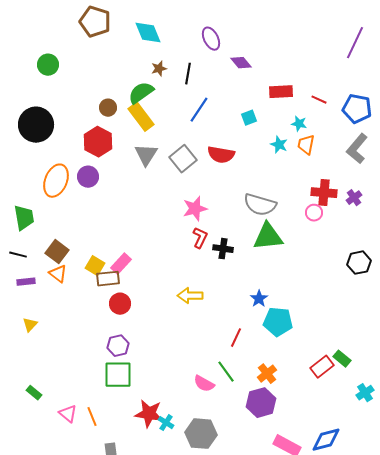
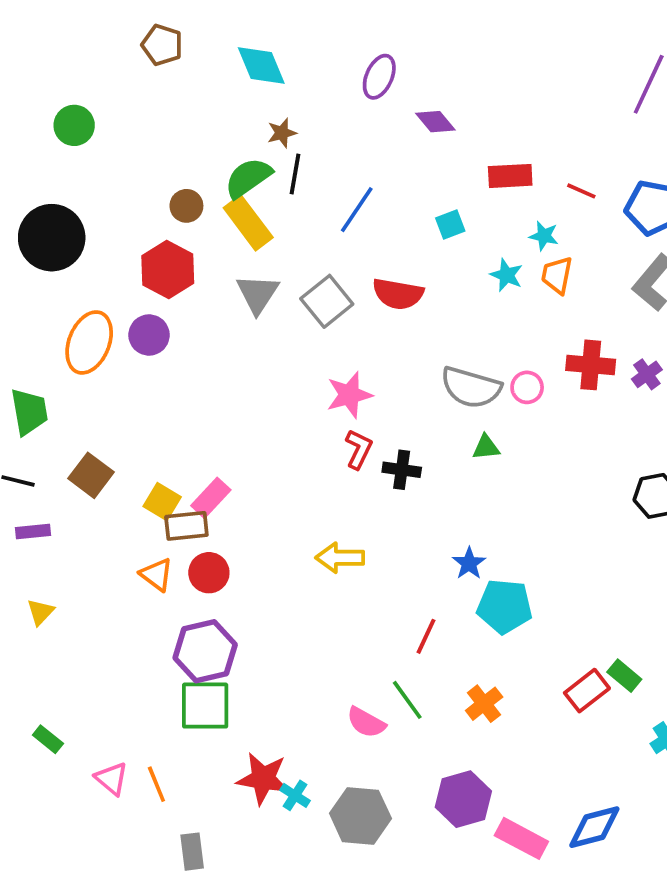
brown pentagon: (95, 22) -> (162, 45), size x0.7
purple ellipse: (211, 39) -> (379, 77), turned 50
black line: (188, 74) -> (295, 174), moved
pink circle: (314, 213) -> (527, 387), moved
green triangle: (268, 237) -> (486, 447), size x0.5
orange triangle: (58, 274) -> (156, 575), moved
purple hexagon: (118, 346) -> (205, 651), size x1.5
purple hexagon: (261, 403) -> (463, 799), moved

